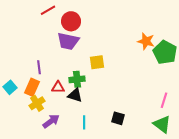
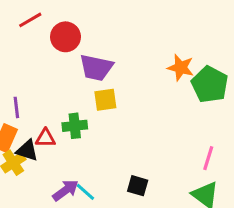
purple trapezoid: (68, 41) -> (96, 68), moved
black triangle: (75, 95) -> (27, 150), moved
purple arrow: (51, 121) -> (65, 190), moved
cyan line: (84, 122) -> (85, 192), turned -48

